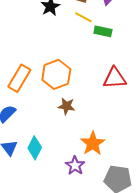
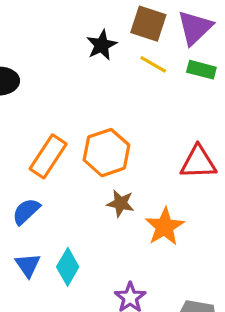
green rectangle: (103, 31) -> (201, 70), moved
orange star: (93, 143) -> (165, 227), moved

